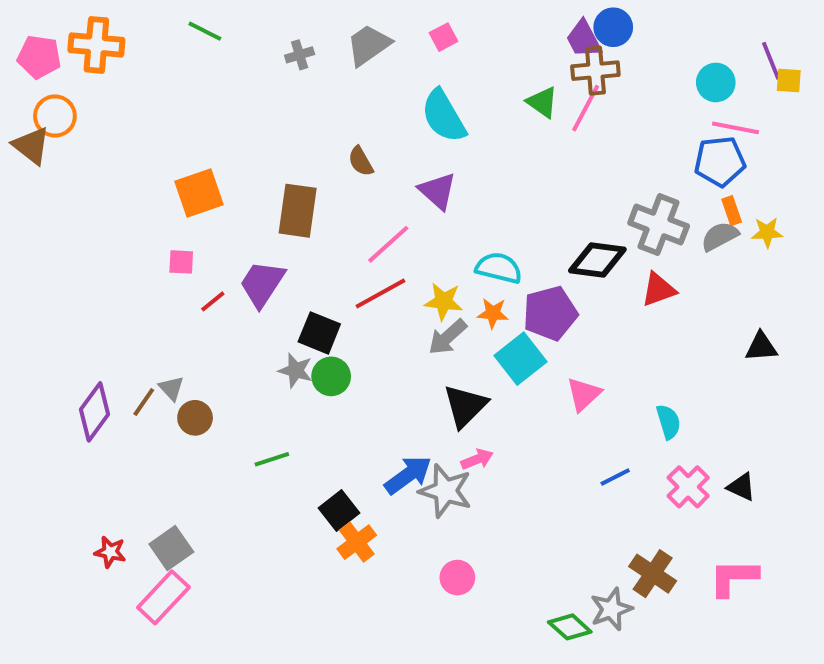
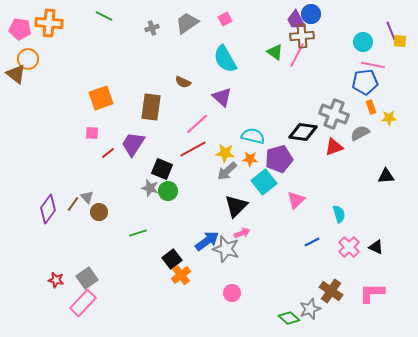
brown semicircle: (361, 161) -> (183, 82), turned -35
gray semicircle: (720, 236) -> (360, 133), moved

